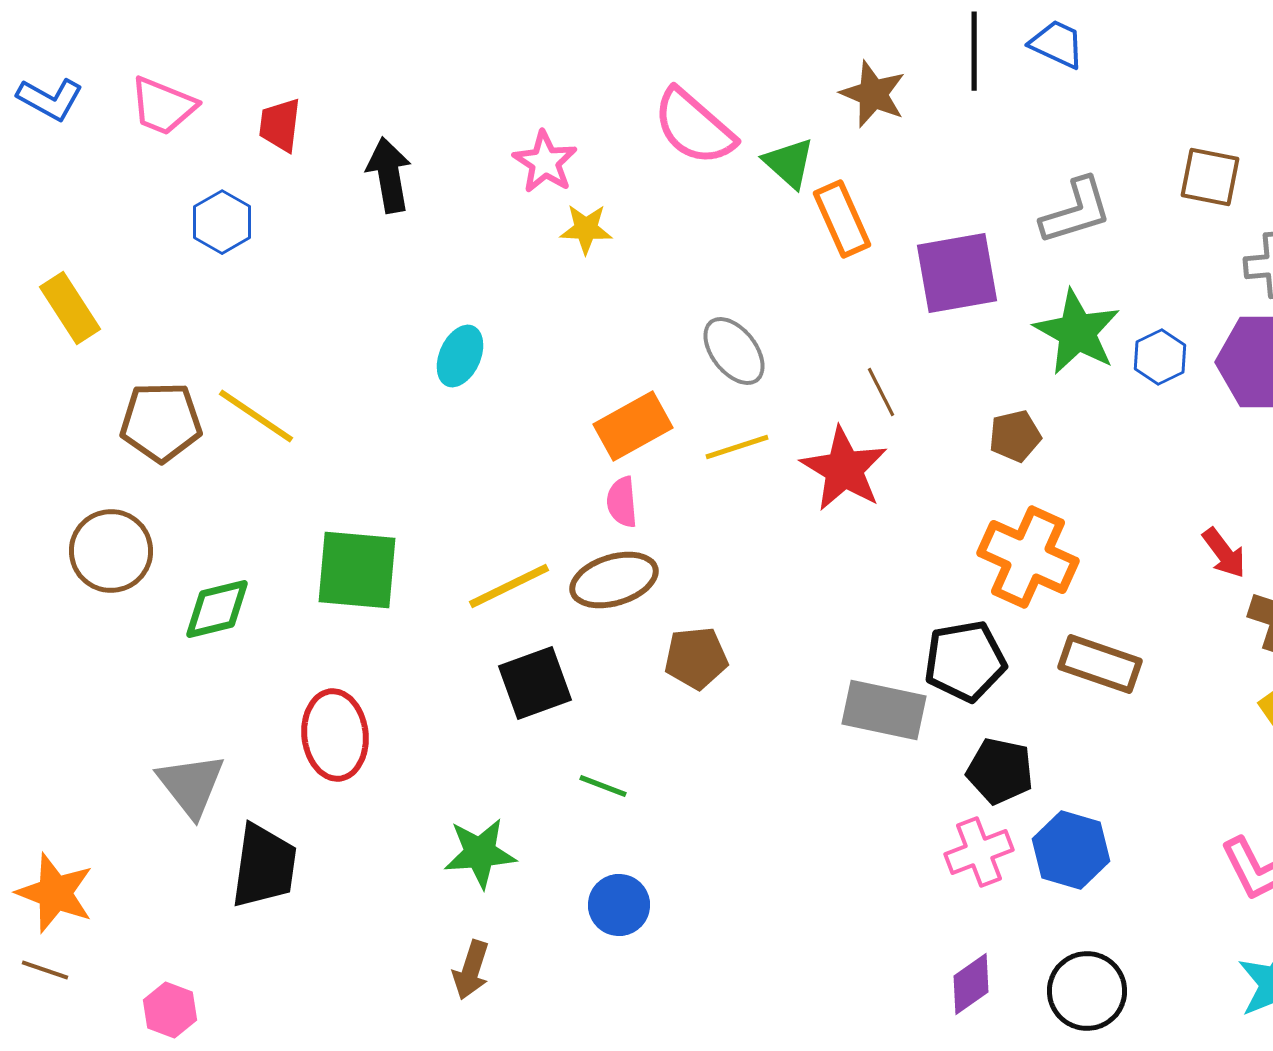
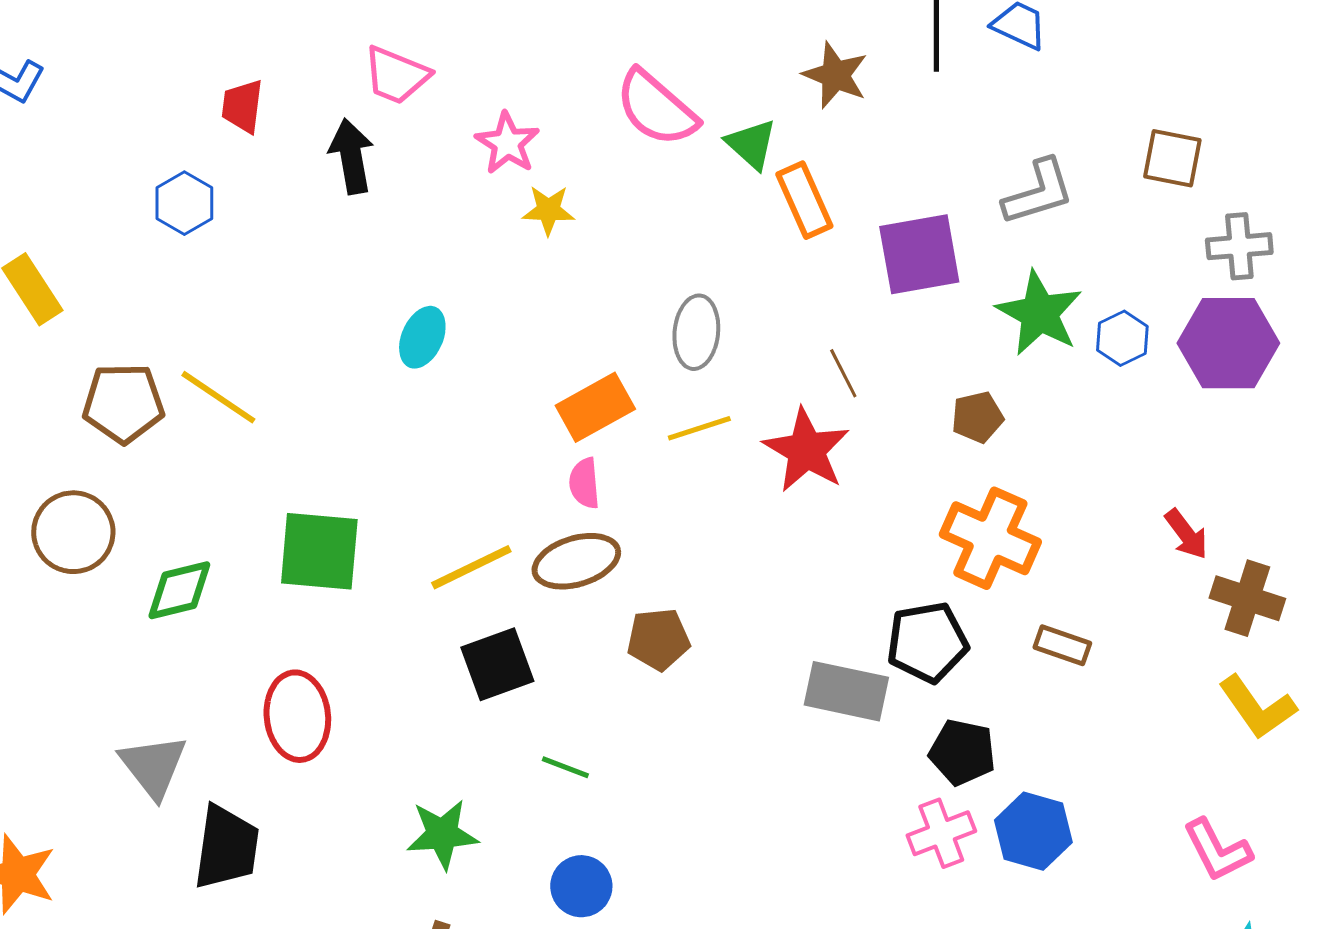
pink trapezoid: (163, 106) -> (396, 75), moved
gray ellipse: (734, 351) -> (696, 332), turned 44
brown rectangle: (1100, 664) -> (1062, 645), size x0.7

